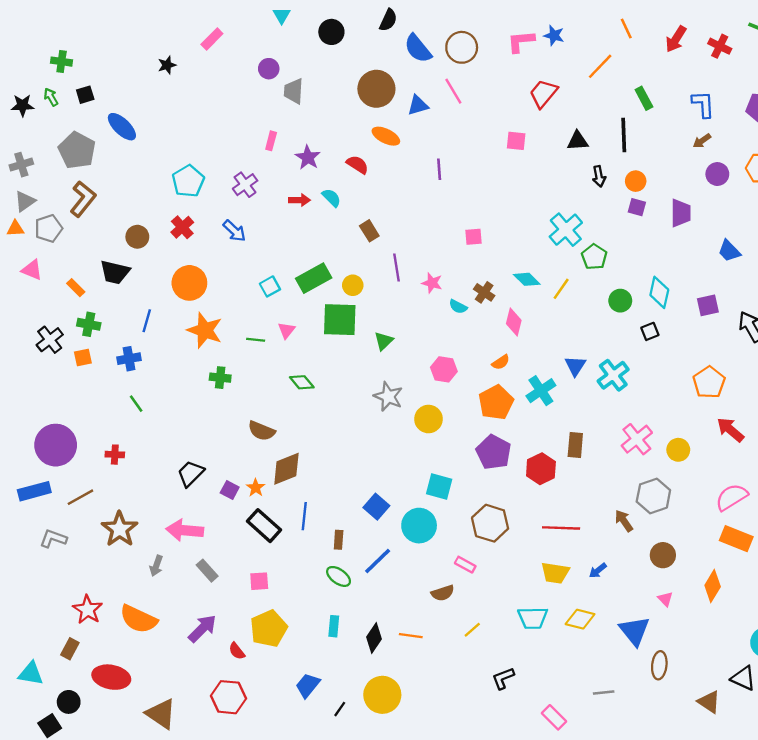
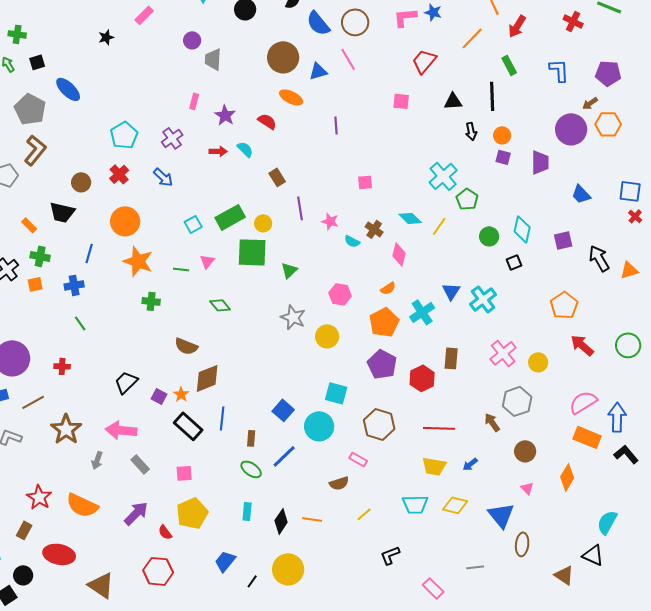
red arrow: (676, 39) -> (517, 26), moved
brown arrow: (702, 141) -> (590, 103), moved
purple circle: (717, 174) -> (571, 129), size x1.6

